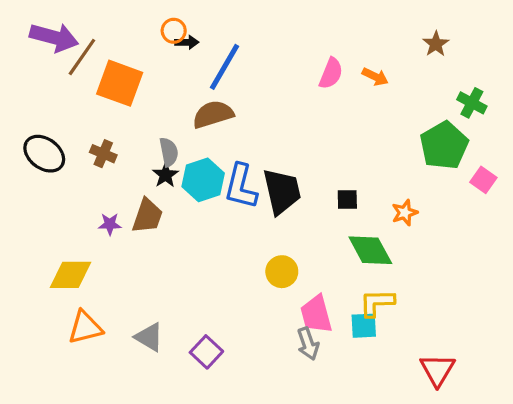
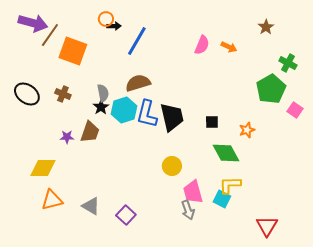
brown semicircle: (213, 114) -> (138, 83), moved
cyan square: (364, 326) -> (222, 199), turned 30

